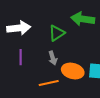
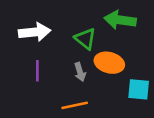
green triangle: (57, 33) -> (85, 39), turned -48
orange ellipse: (73, 71) -> (109, 63), moved

